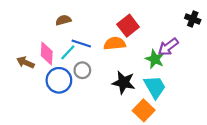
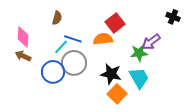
brown semicircle: (63, 20) -> (57, 18), turned 120
pink diamond: (47, 54) -> (23, 37), moved
green star: (155, 59) -> (139, 53), turned -30
gray circle: (82, 70) -> (74, 63), size x1.6
orange square: (144, 110) -> (117, 94), moved

